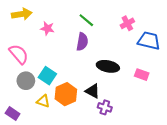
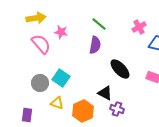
pink semicircle: (19, 54) -> (41, 44), moved
black ellipse: (108, 66) -> (120, 69), turned 35
orange hexagon: (66, 94) -> (83, 111), moved
purple rectangle: (13, 114) -> (27, 115), turned 64

